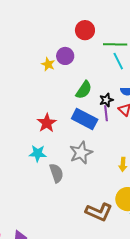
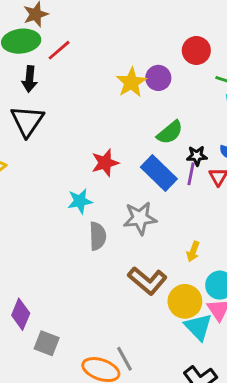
yellow star: (48, 64) -> (131, 82), size x1.5
cyan star: (38, 153) -> (80, 201), turned -30
brown L-shape: (99, 212) -> (147, 281), moved

